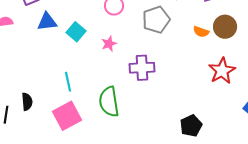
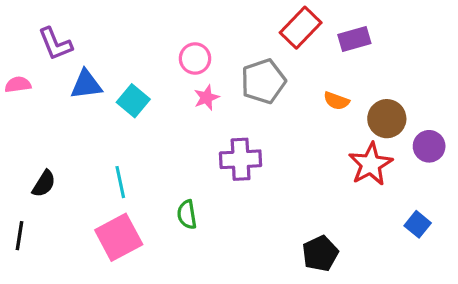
brown circle: (225, 27) -> (387, 119), moved
pink star: (109, 44) -> (206, 98), moved
black semicircle: (27, 102) -> (44, 184), moved, turned 36
green semicircle: (109, 102) -> (187, 215), size x0.6

